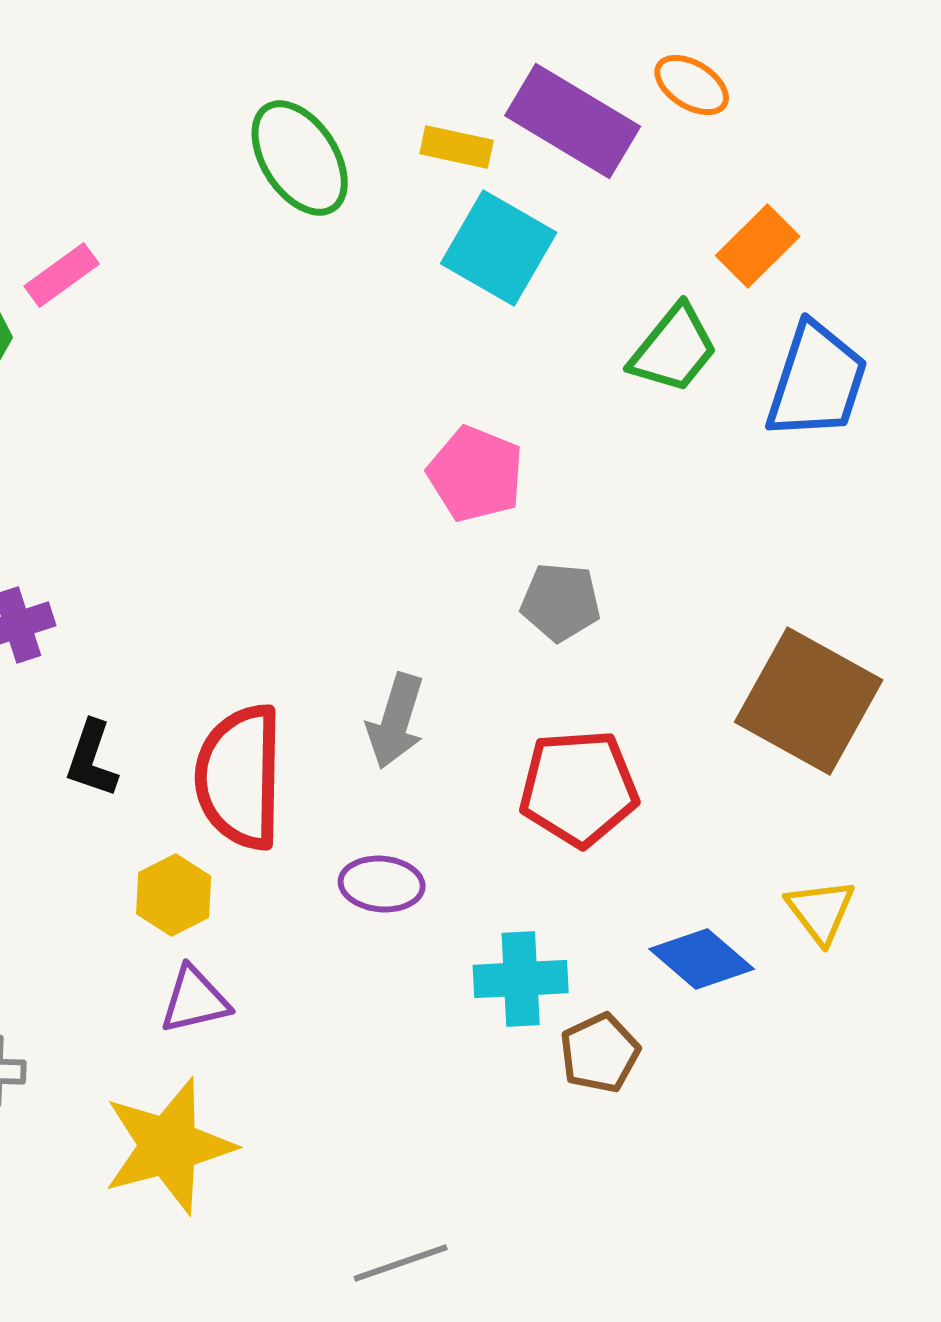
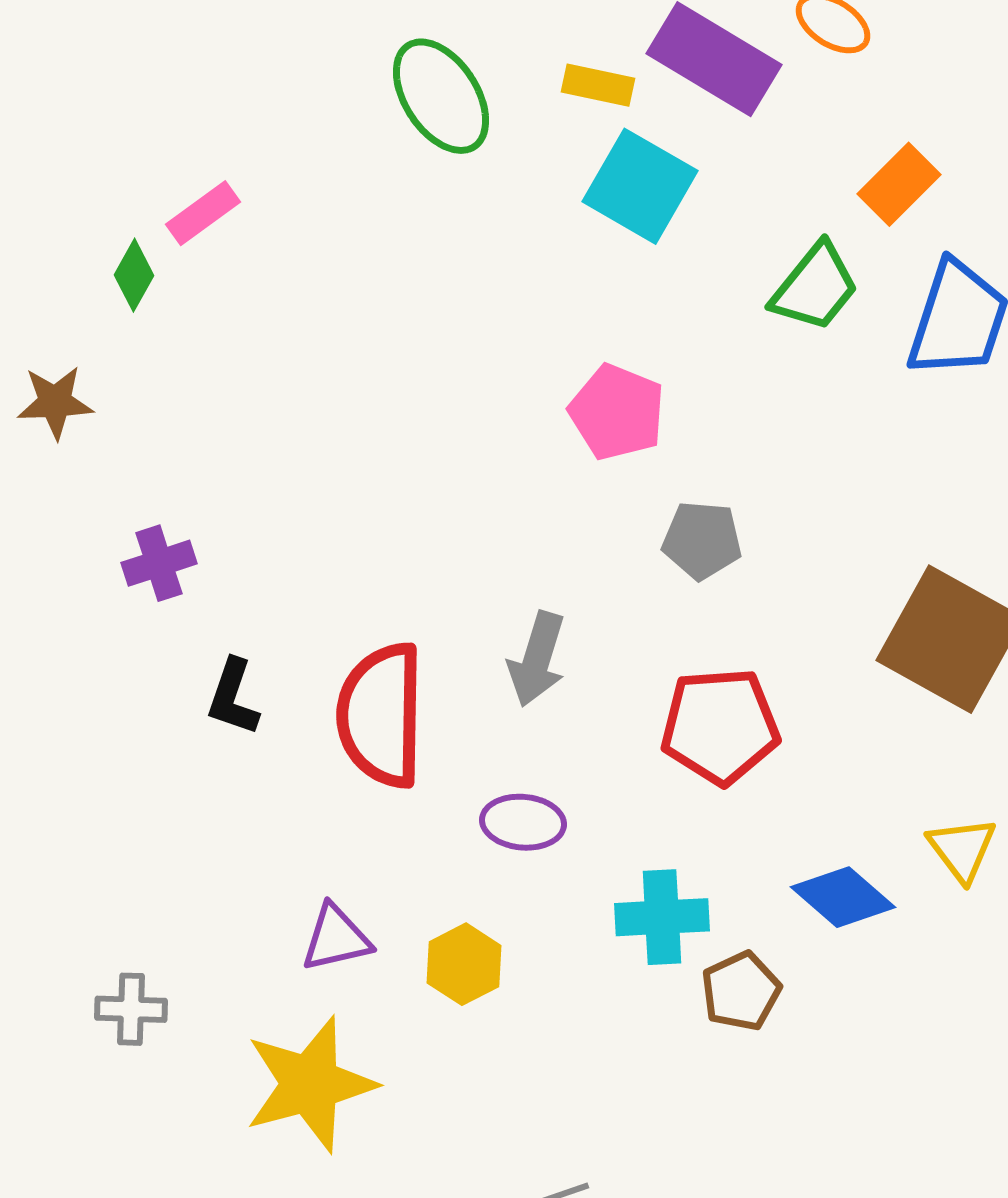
yellow hexagon: (174, 895) -> (464, 964), moved

